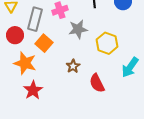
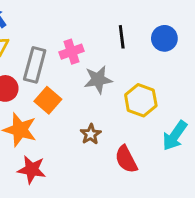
red star: (33, 90) -> (32, 170), turned -30

